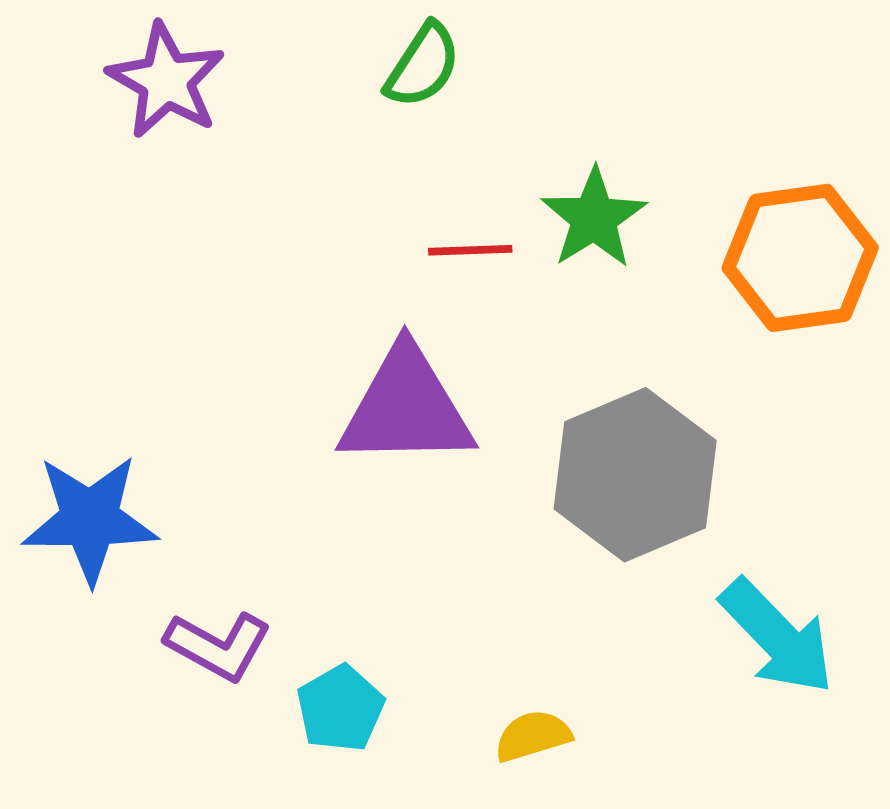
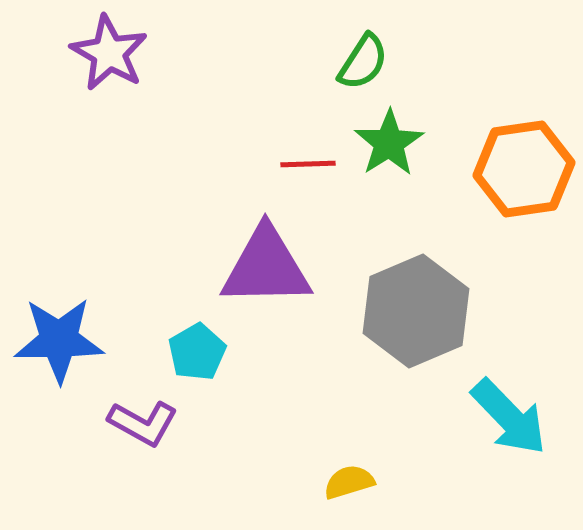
green semicircle: (423, 65) -> (363, 62), moved
cyan pentagon: (340, 708) -> (197, 352), moved

